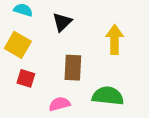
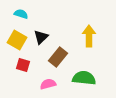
black triangle: (62, 22) -> (41, 37), moved
brown rectangle: (73, 68) -> (58, 57), turned 36

